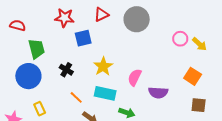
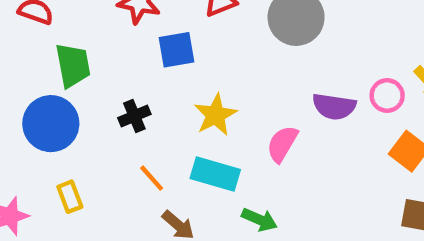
pink circle: (180, 39) -> (387, 95), moved
black cross: (66, 70) -> (134, 116), turned 32
purple semicircle: (158, 93) -> (334, 107), moved

